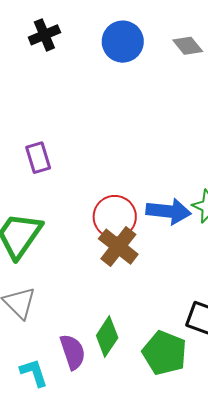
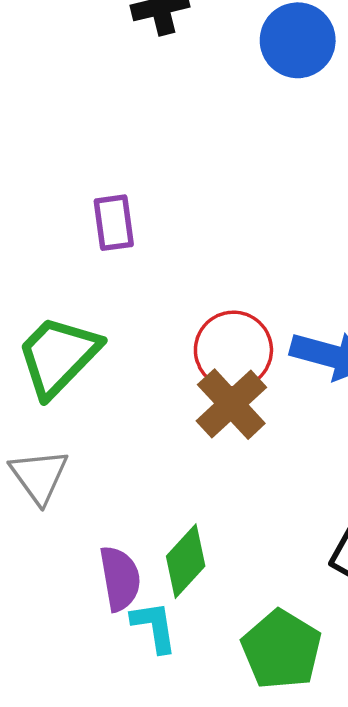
green pentagon: (164, 353) -> (281, 650), moved
cyan L-shape: (34, 373) -> (154, 627), moved

